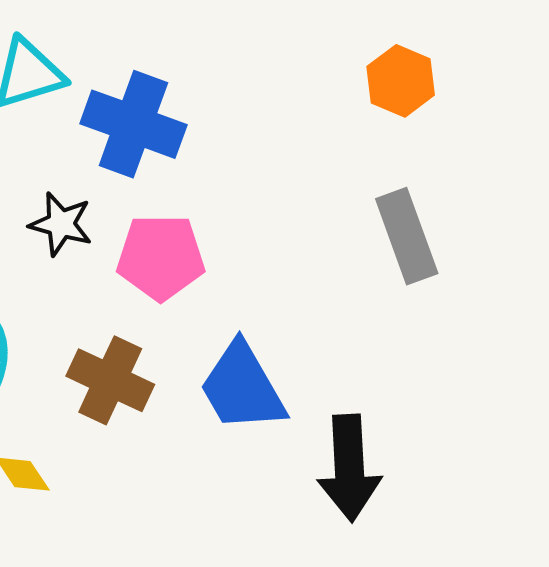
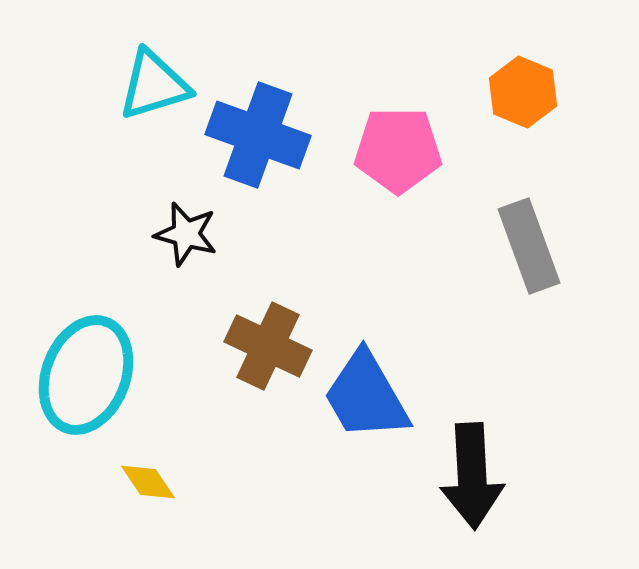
pink pentagon: (161, 257) -> (398, 150), moved
brown cross: (110, 380) -> (268, 346), moved

